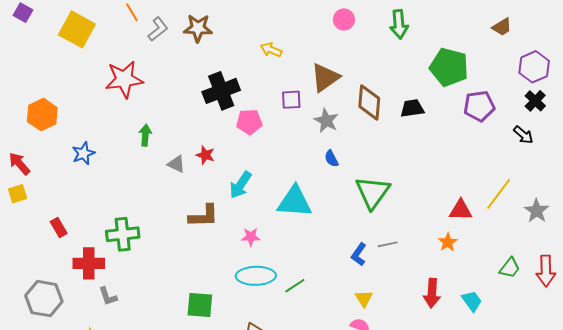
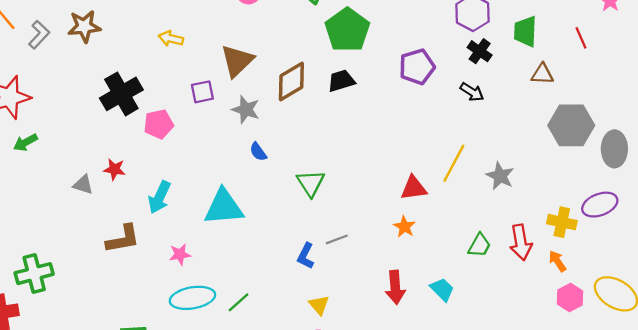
green pentagon: (449, 67) -> (347, 30), moved, turned 30
brown diamond: (369, 102) -> (291, 82), turned 63
green arrow: (145, 135) -> (25, 142), moved, turned -115
green triangle: (373, 192) -> (311, 183), size x0.7

